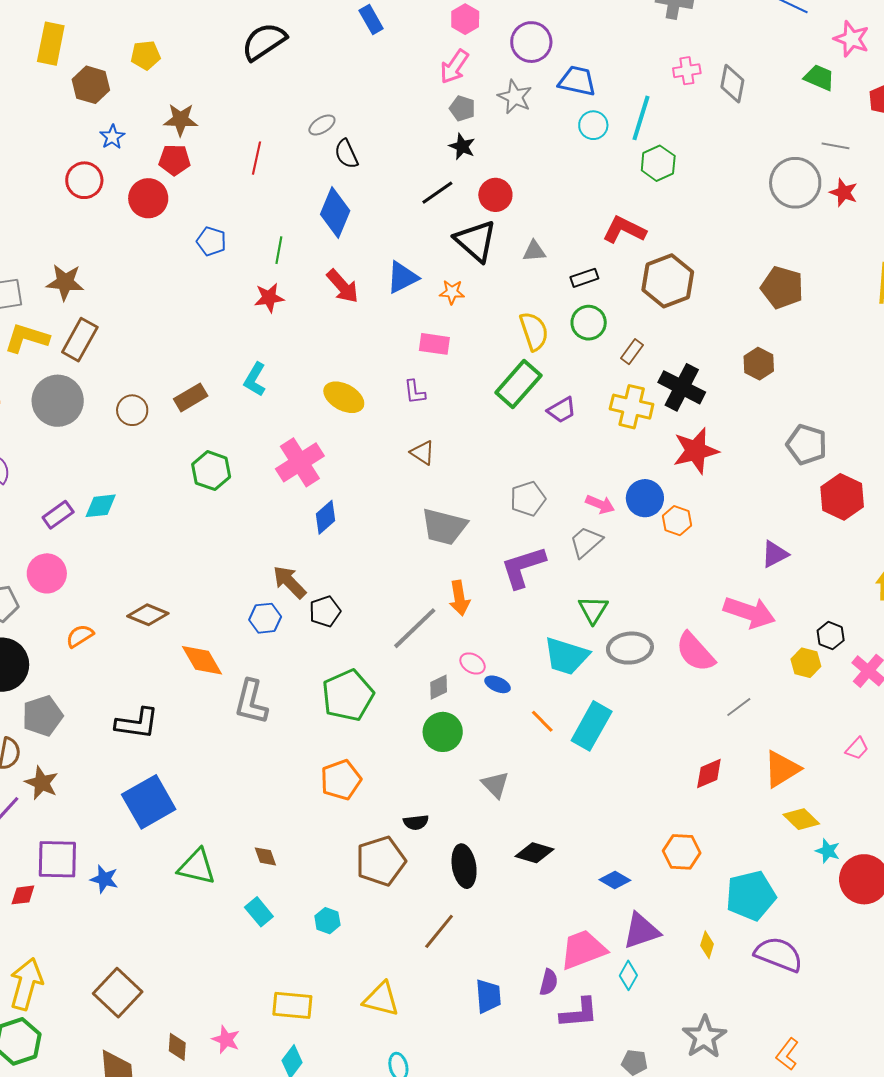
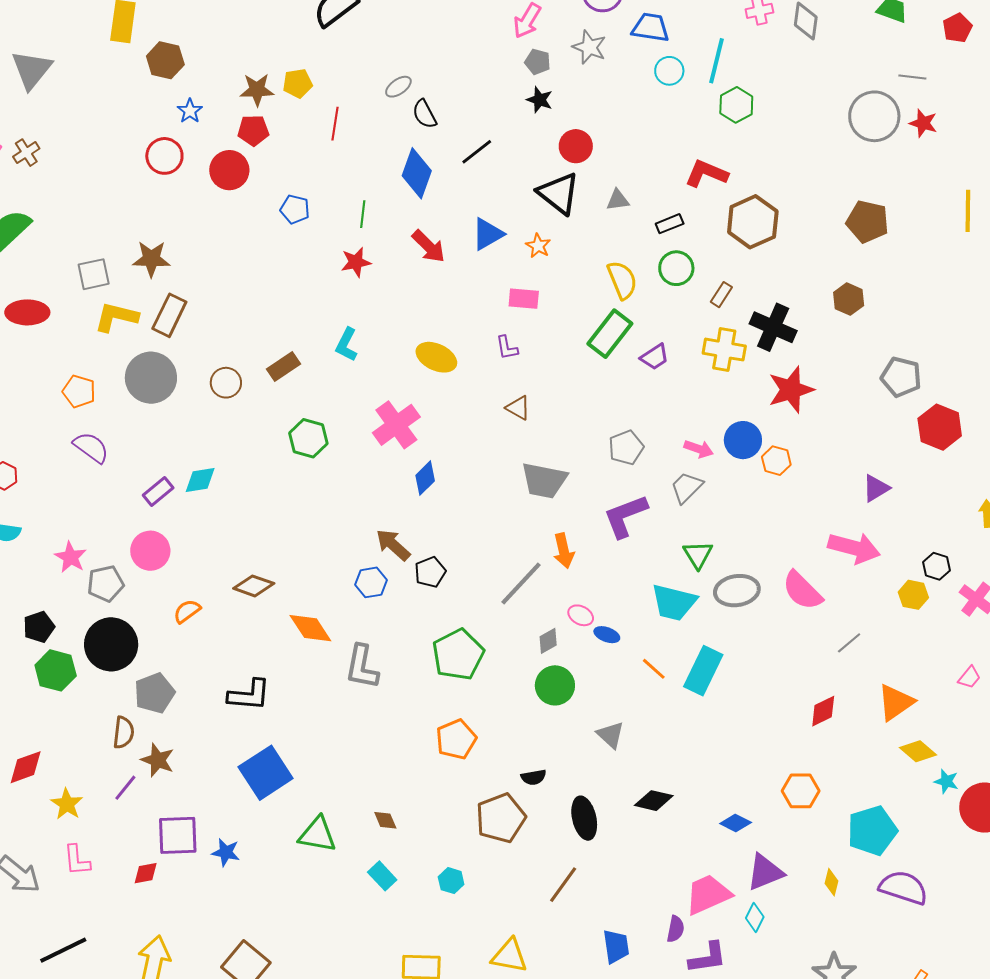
yellow pentagon: (145, 55) -> (298, 83), moved
black line: (437, 193) -> (477, 152), moved
orange star: (452, 292) -> (538, 246), turned 30

